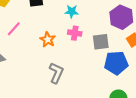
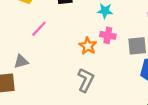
orange star: (48, 40) -> (88, 46), moved

